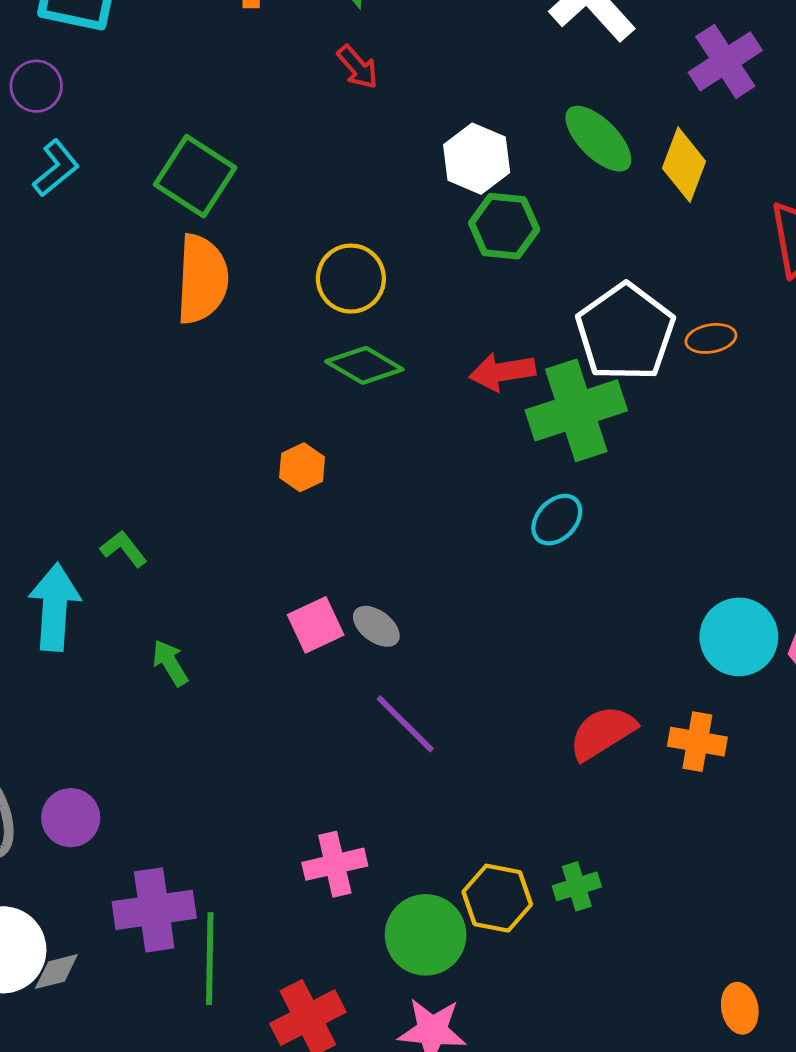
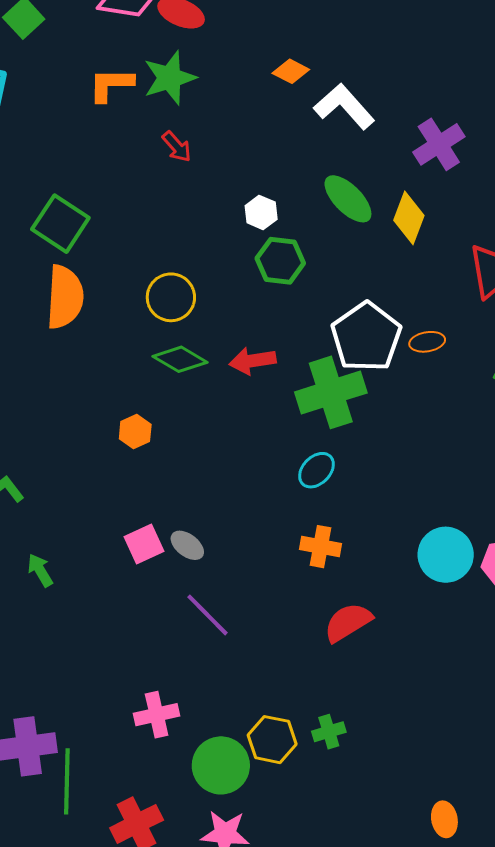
white hexagon: (477, 159) -> (261, 212), size x0.7
red arrow: (502, 372) -> (253, 361), moved
orange cross: (697, 742) -> (320, 547), moved

